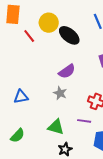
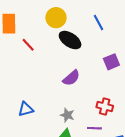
yellow circle: (49, 23) -> (56, 18), moved
gray star: (60, 93) -> (67, 115), moved

